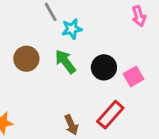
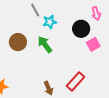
black circle: (104, 67) -> (81, 29), moved
pink square: (133, 77) -> (93, 44), moved

